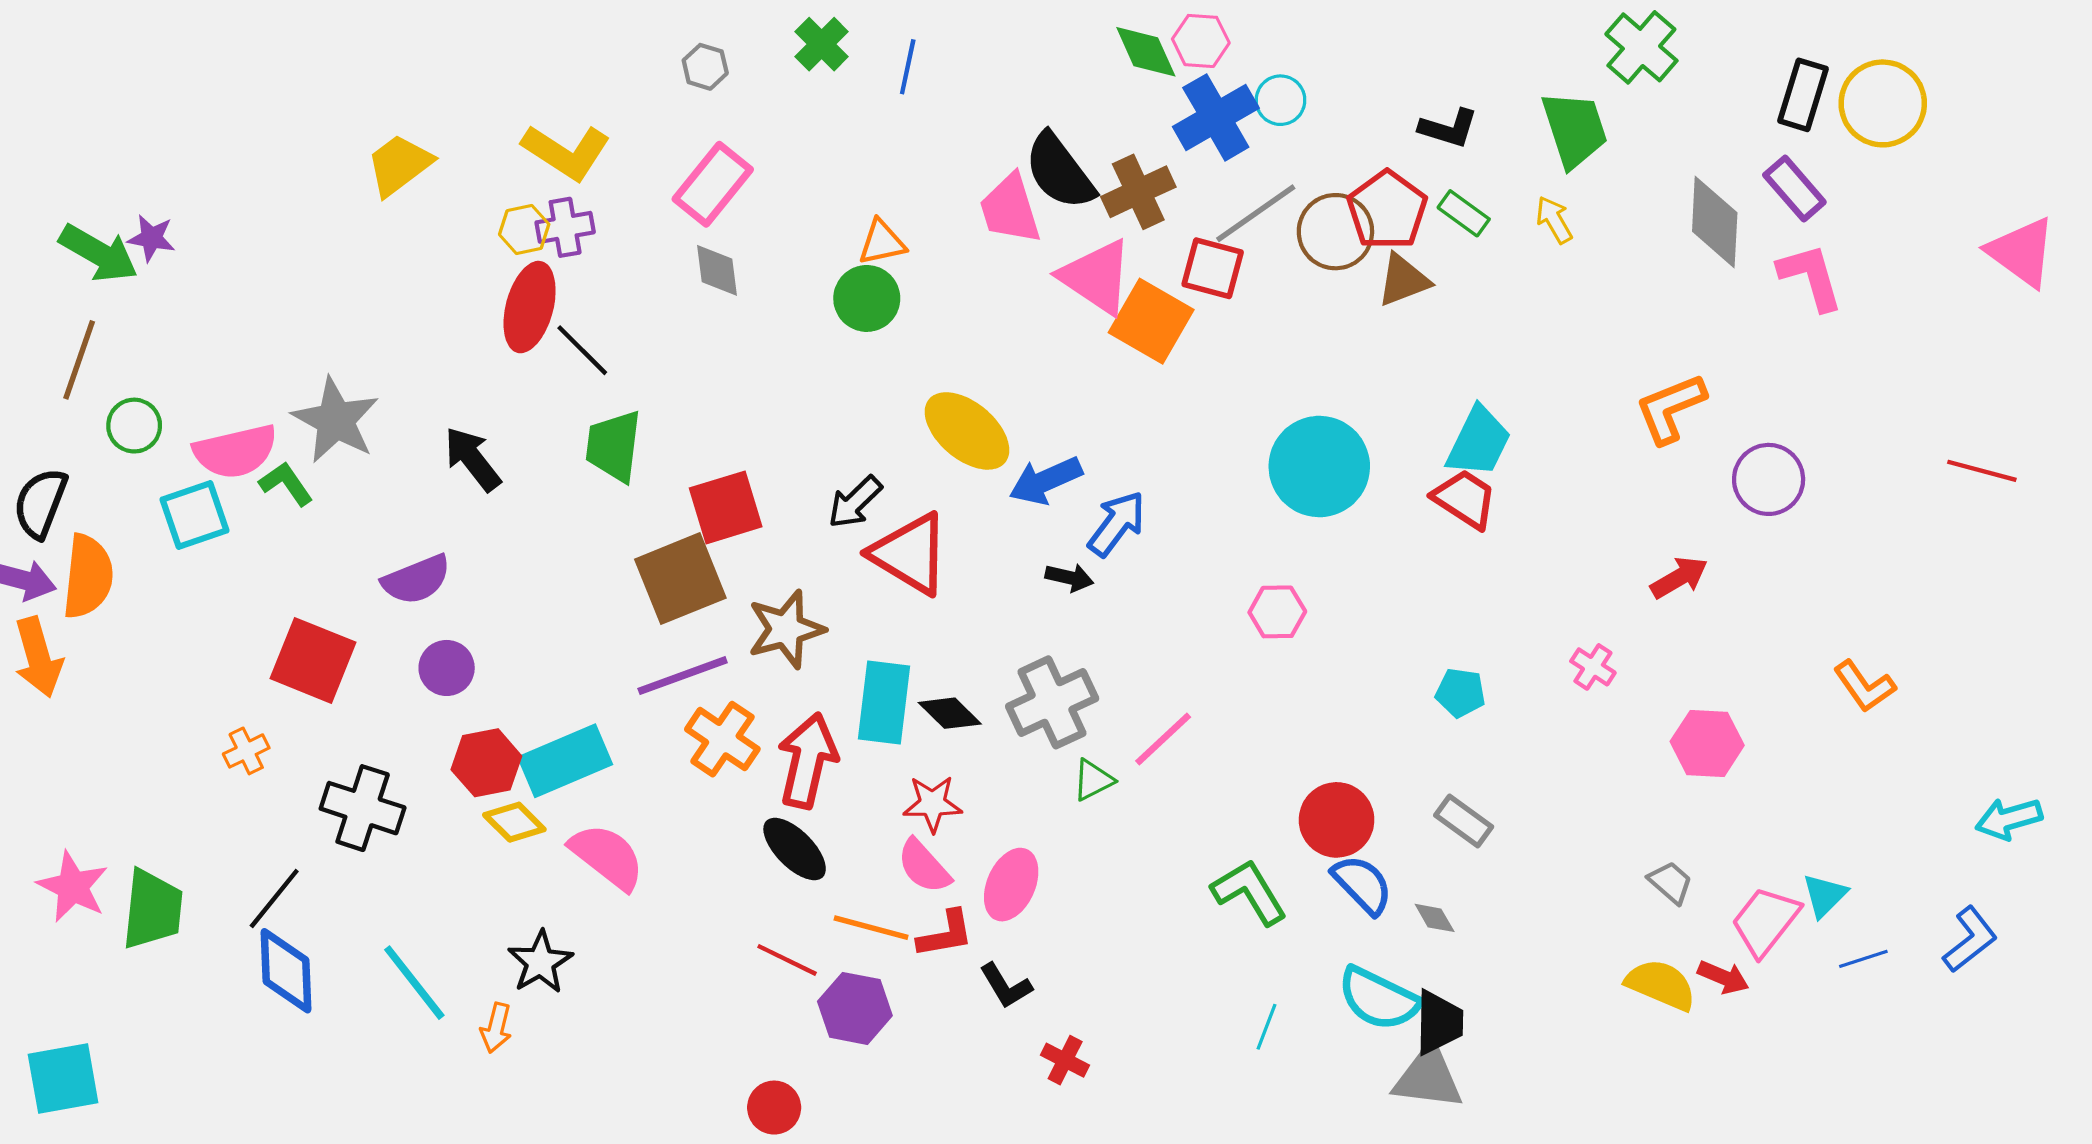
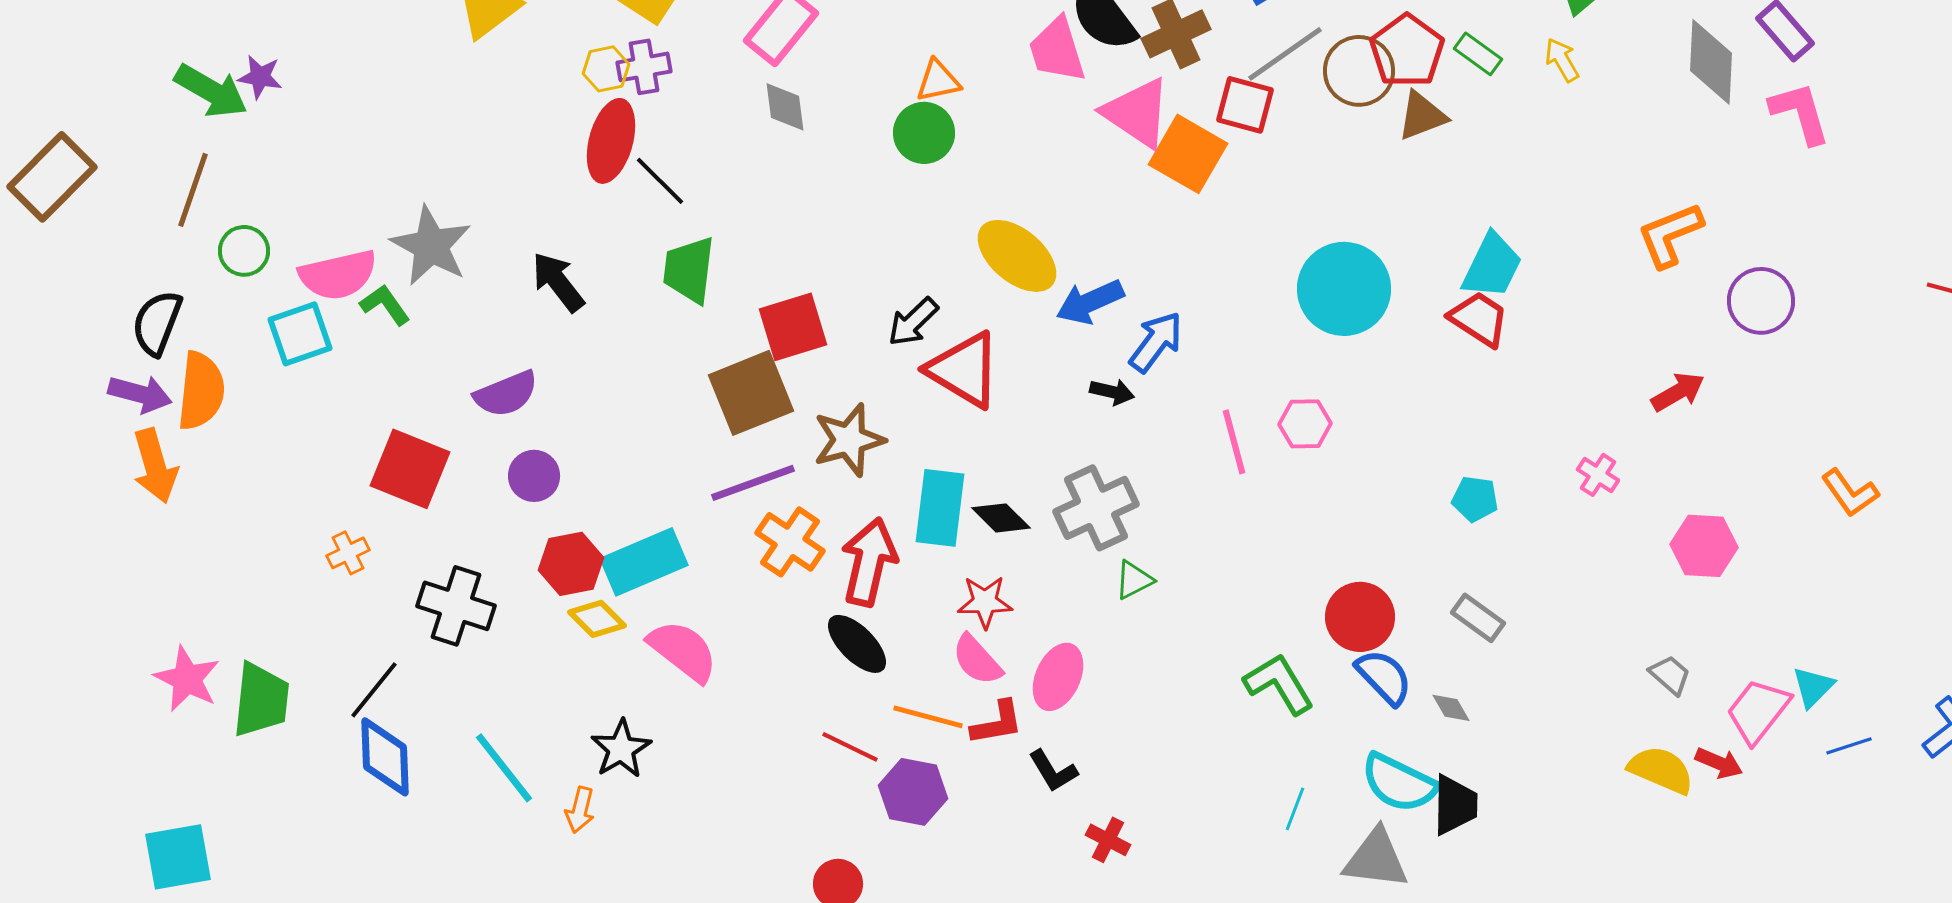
pink line: (1163, 739) -> (1234, 442), moved, turned -62
gray triangle: (1428, 1077) -> (1376, 859), moved

